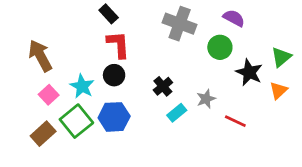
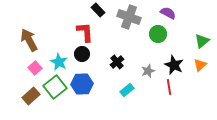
black rectangle: (109, 14) -> (98, 10), moved
black star: (249, 72) -> (174, 65), moved
cyan rectangle: (177, 113) -> (127, 90), moved
red line: (235, 121) -> (169, 87), turned 56

